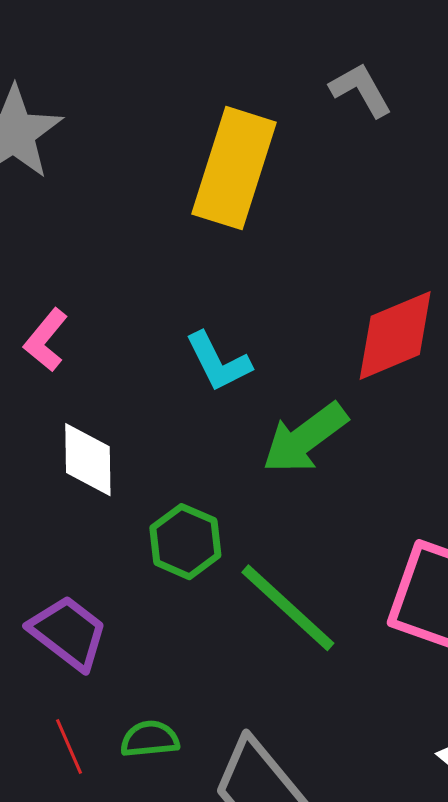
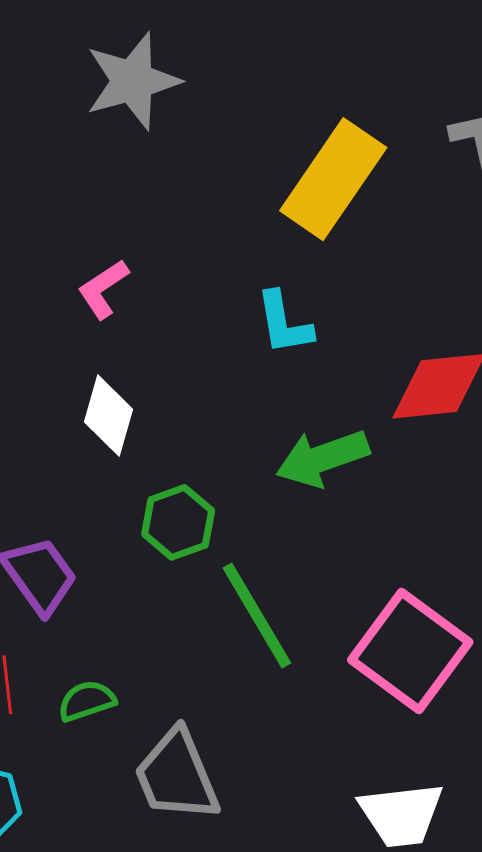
cyan L-shape: (218, 362) -> (284, 323), moved
green semicircle: (150, 739) -> (87, 701), turned -30

